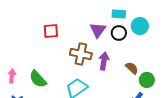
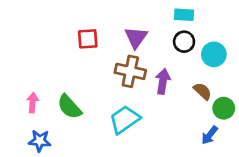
cyan circle: (140, 26) -> (214, 54), moved
purple triangle: (98, 30) -> (136, 37), moved

